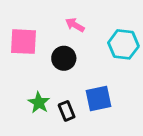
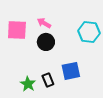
pink arrow: (75, 25) -> (44, 23), moved
green star: (39, 103) -> (28, 84), moved

